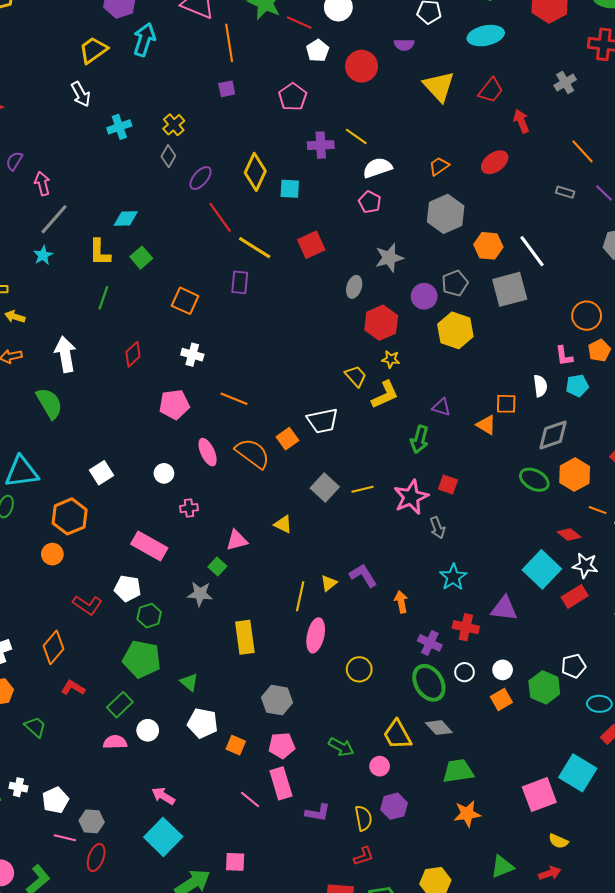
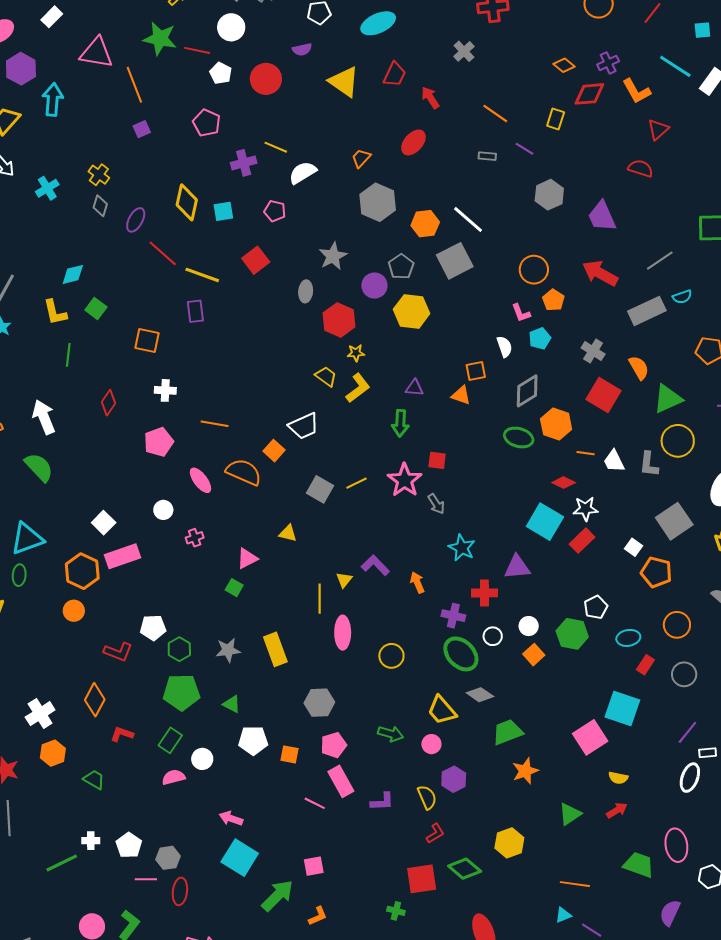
pink pentagon: (370, 202) -> (275, 211), moved
pink rectangle: (149, 546) -> (123, 556), moved, turned -36
gray star: (200, 594) -> (228, 650), moved

